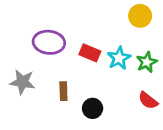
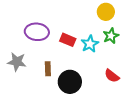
green star: (147, 62) -> (111, 36), moved
black circle: (93, 108) -> (70, 82), size x1.5

